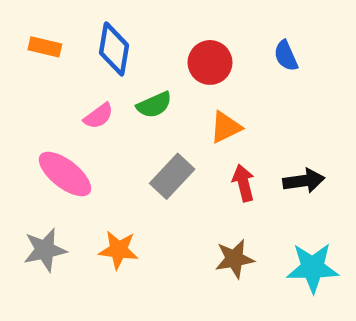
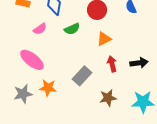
pink semicircle: (98, 116) -> (40, 29), moved
gray rectangle: (172, 176) -> (82, 76), moved
orange star: (119, 250) -> (48, 88), moved

